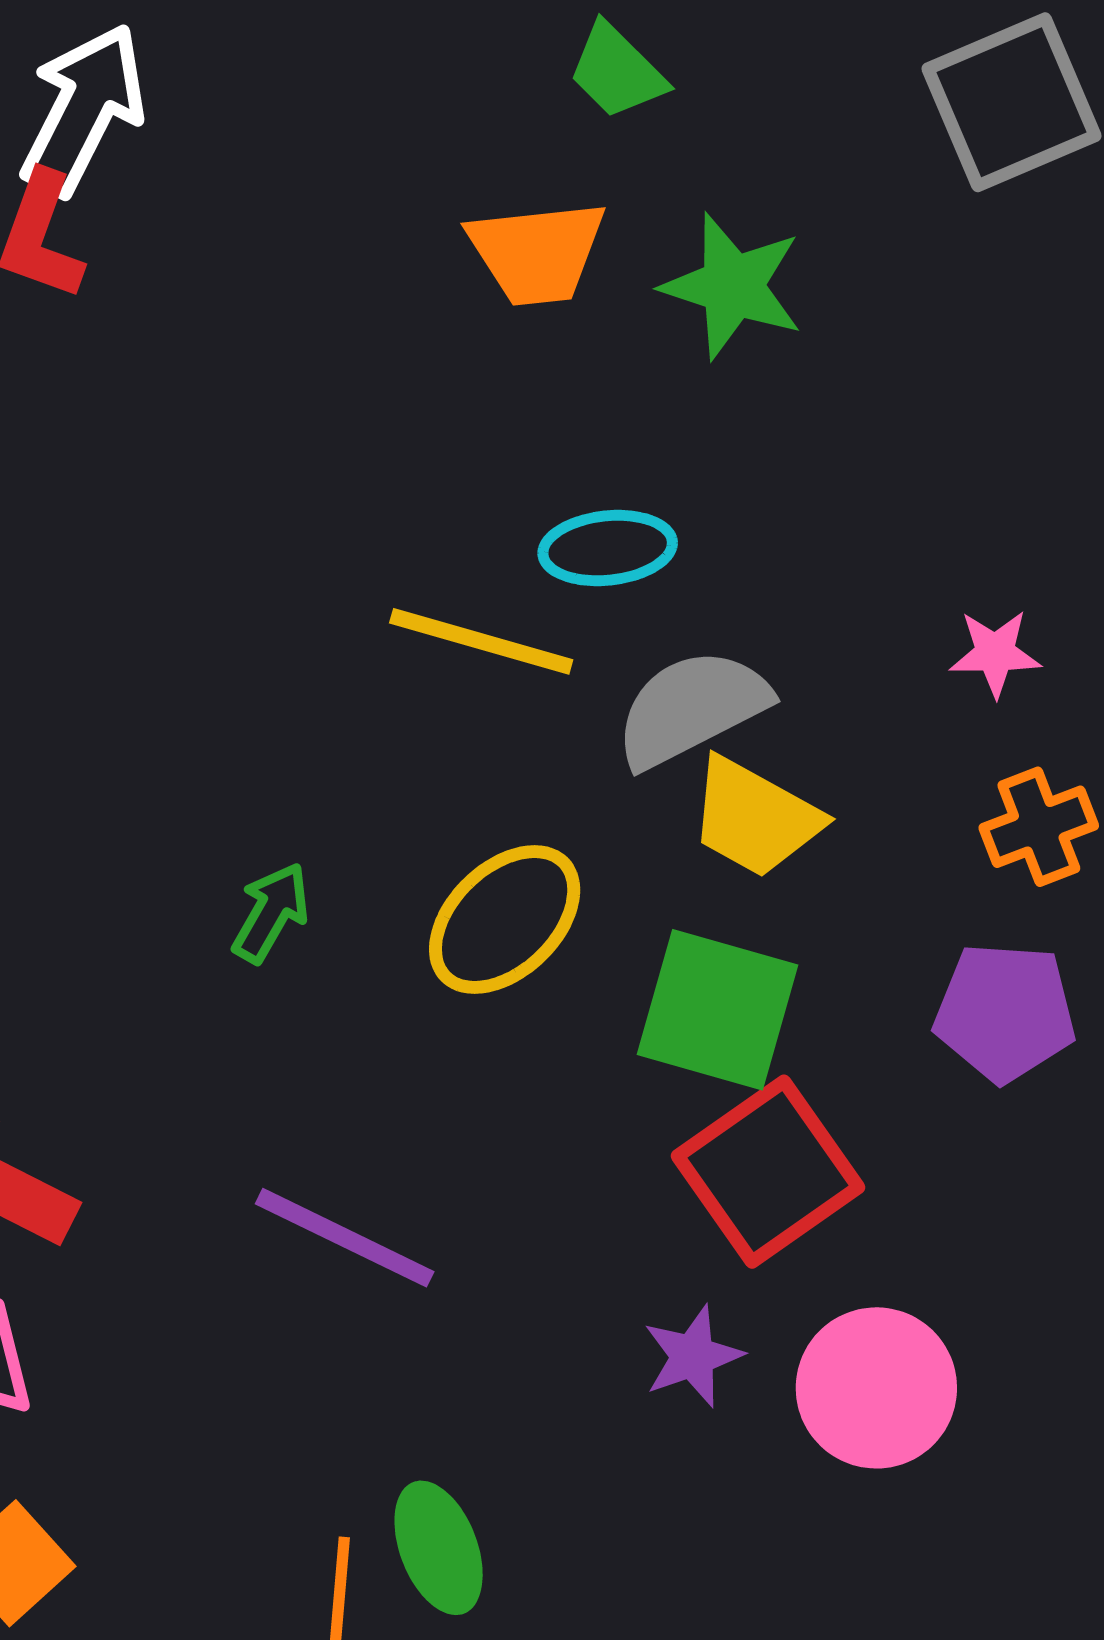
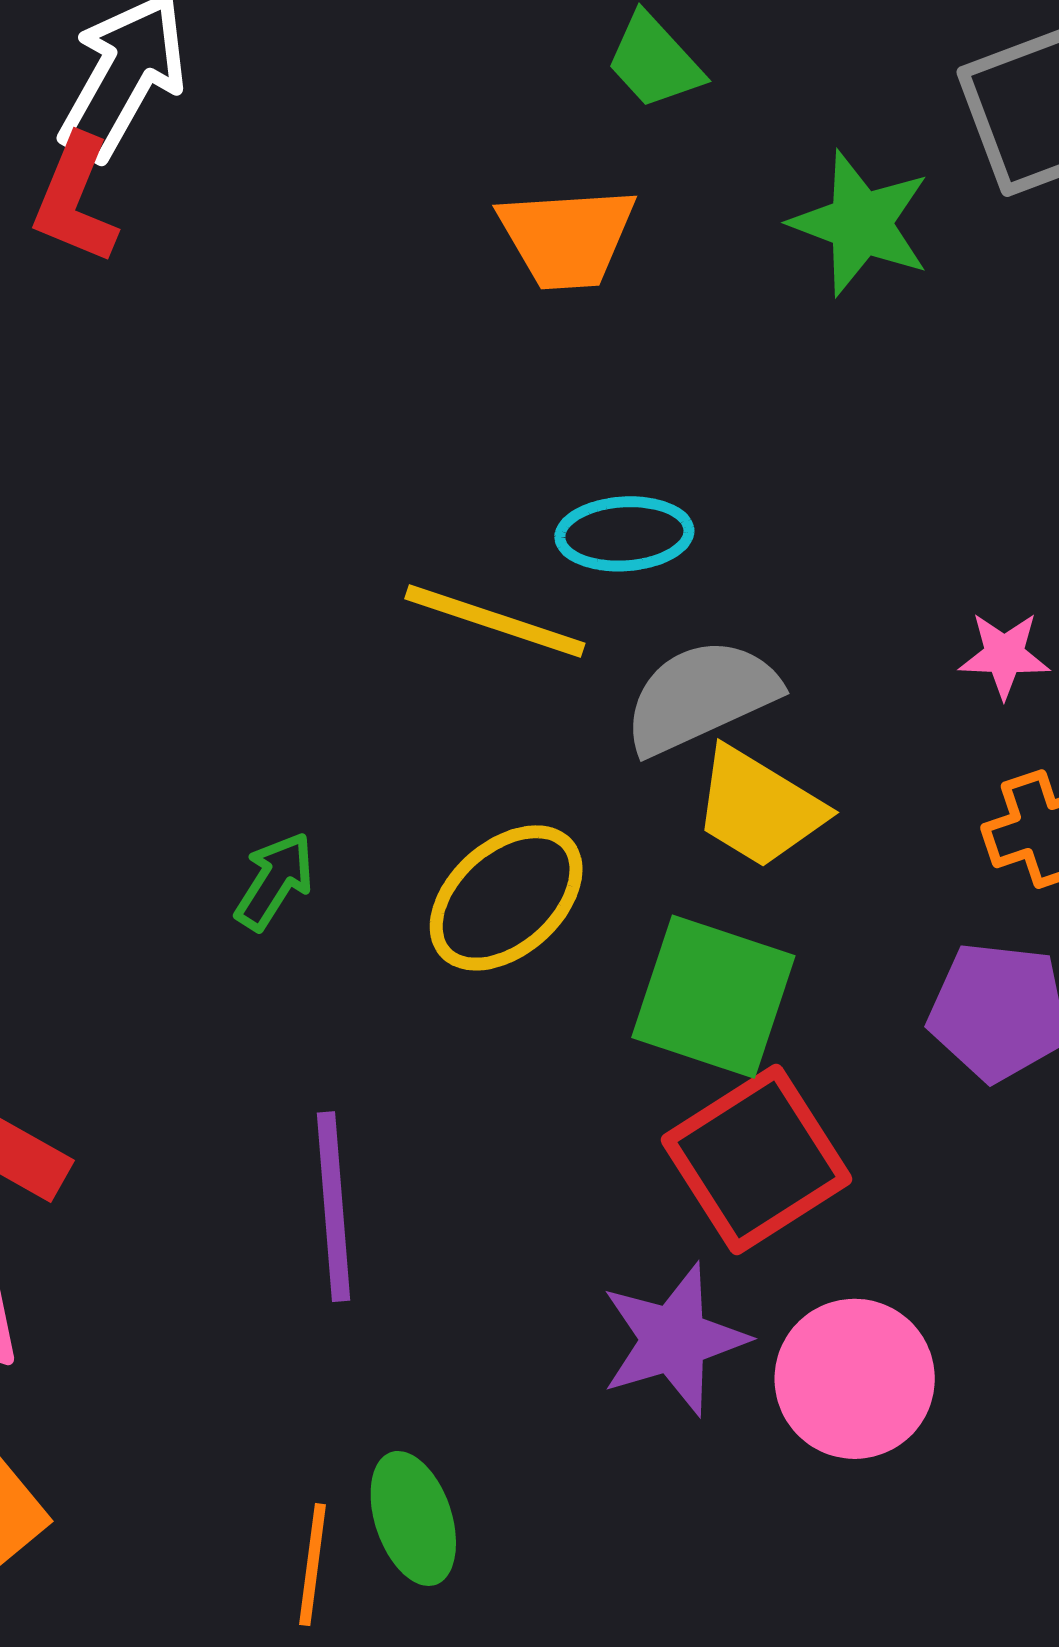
green star: (732, 286) -> (860, 223), moved
purple line: (345, 1238) -> (334, 1207), turned 57
purple star: (693, 1356) -> (674, 1339), size x1.5

